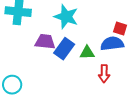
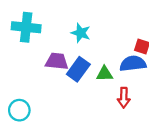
cyan star: (66, 17) -> (81, 33), size x0.7

